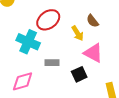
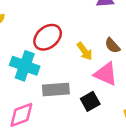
brown semicircle: (93, 21) -> (112, 46), moved
gray rectangle: (52, 63) -> (56, 89), size x1.5

